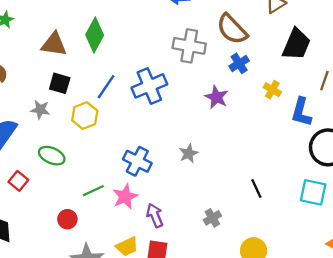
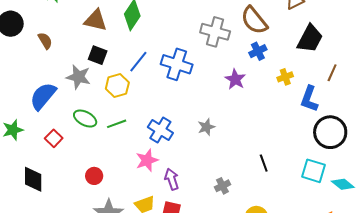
blue cross: (149, 86) -> (177, 64), turned 36
yellow cross: (272, 90) -> (285, 77), turned 35
gray star: (40, 110) -> (78, 77), size x1.4
green line: (93, 191) -> (117, 124), moved

